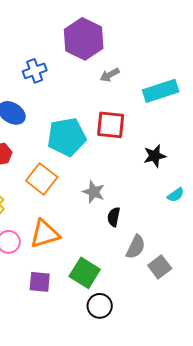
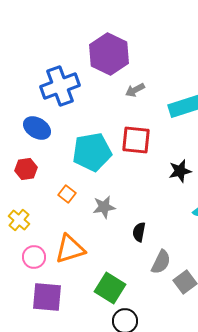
blue cross: (35, 71) -> (60, 86), size x1.6
orange square: (42, 179) -> (67, 194), size x0.6
gray star: (94, 192) -> (104, 207), moved, turned -30
purple square: (40, 282) -> (47, 297), moved, size x1.4

